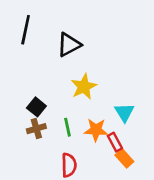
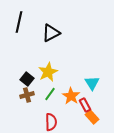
yellow star: (84, 87) -> (48, 72), moved
green line: (68, 127) -> (50, 94), turned 48
orange star: (96, 130) -> (71, 96), turned 30

